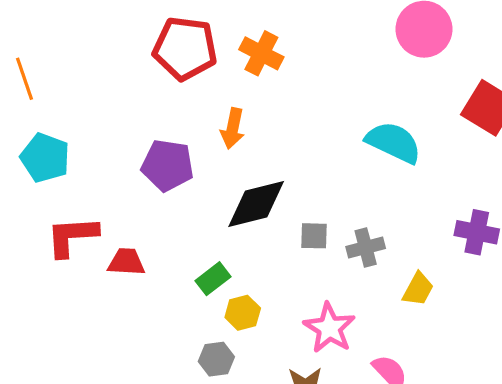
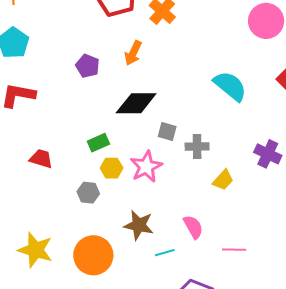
purple pentagon: (168, 165) -> (88, 66), size x0.7
red trapezoid: (126, 262) -> (41, 159), moved
pink star: (329, 328) -> (146, 167), moved

